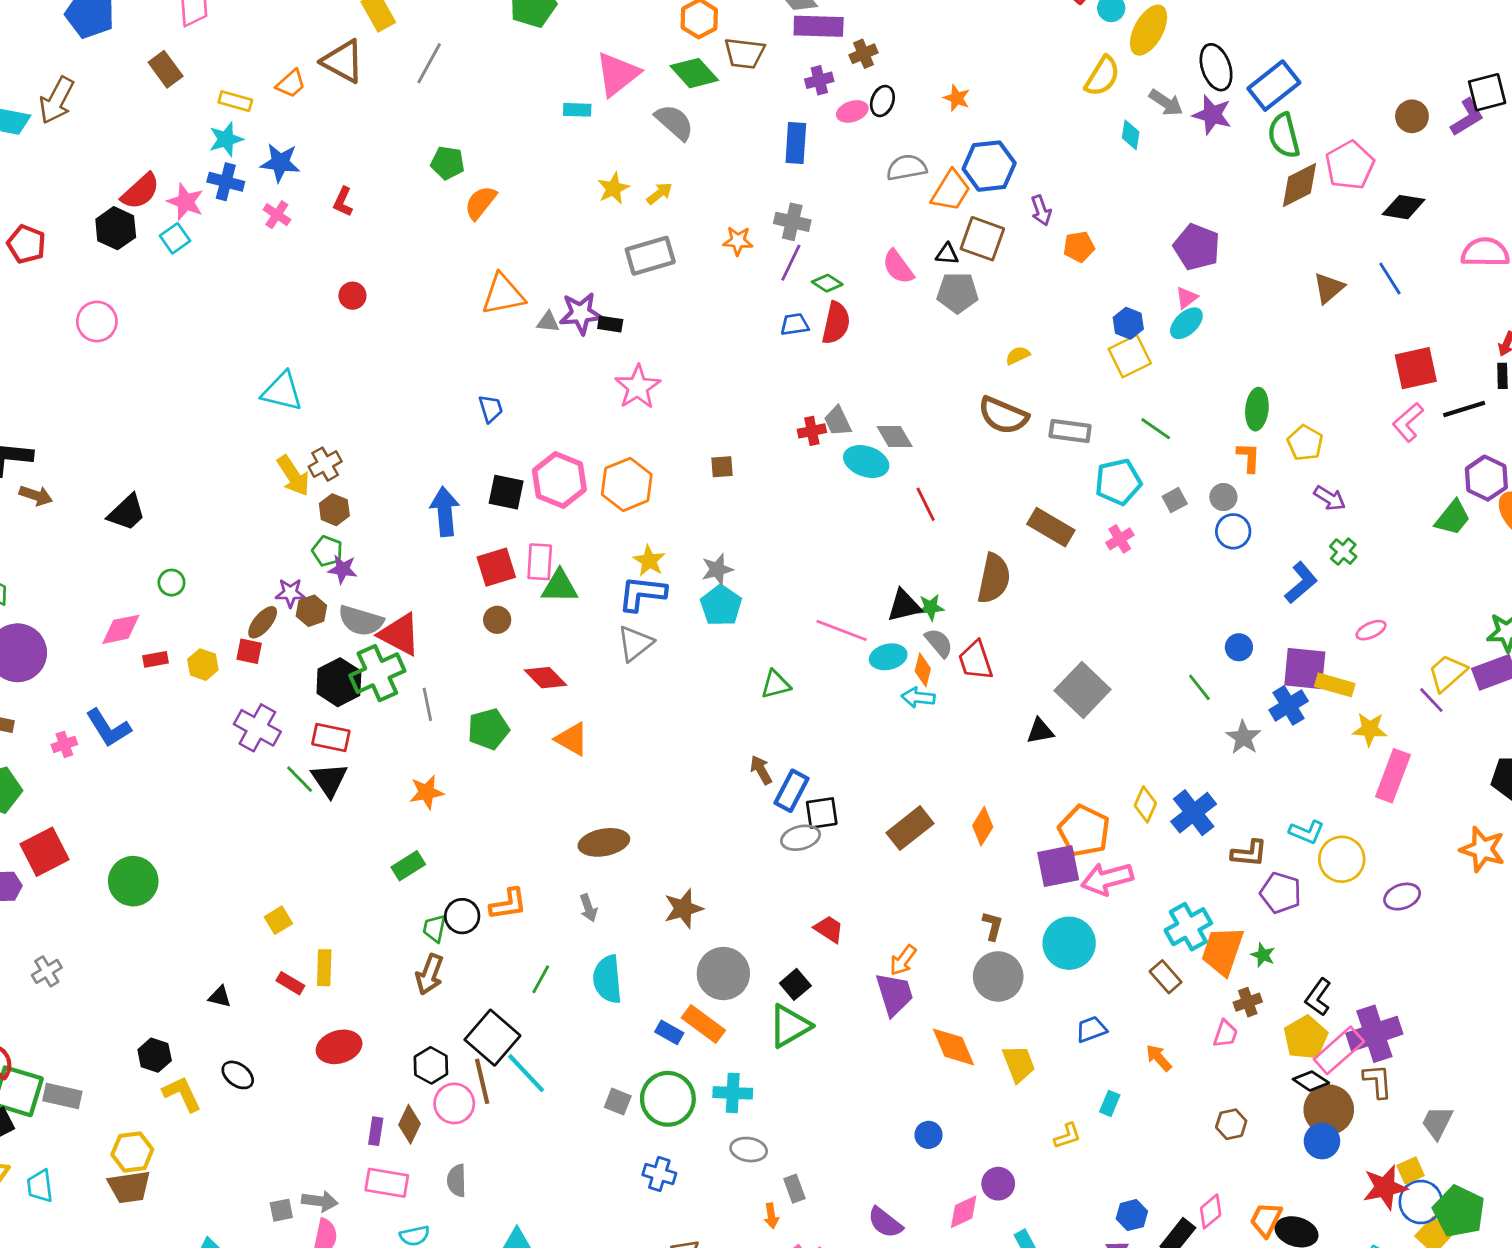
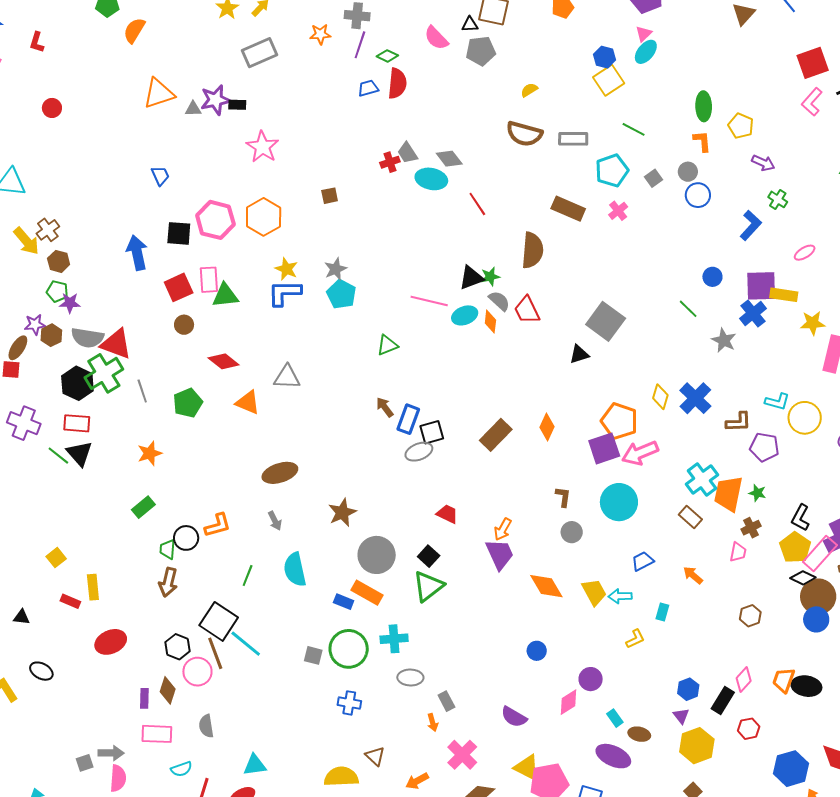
gray triangle: (635, 643) -> (287, 377), moved, turned 48
cyan arrow: (918, 697) -> (620, 596), moved
gray circle: (998, 976) -> (572, 532), size x0.6

